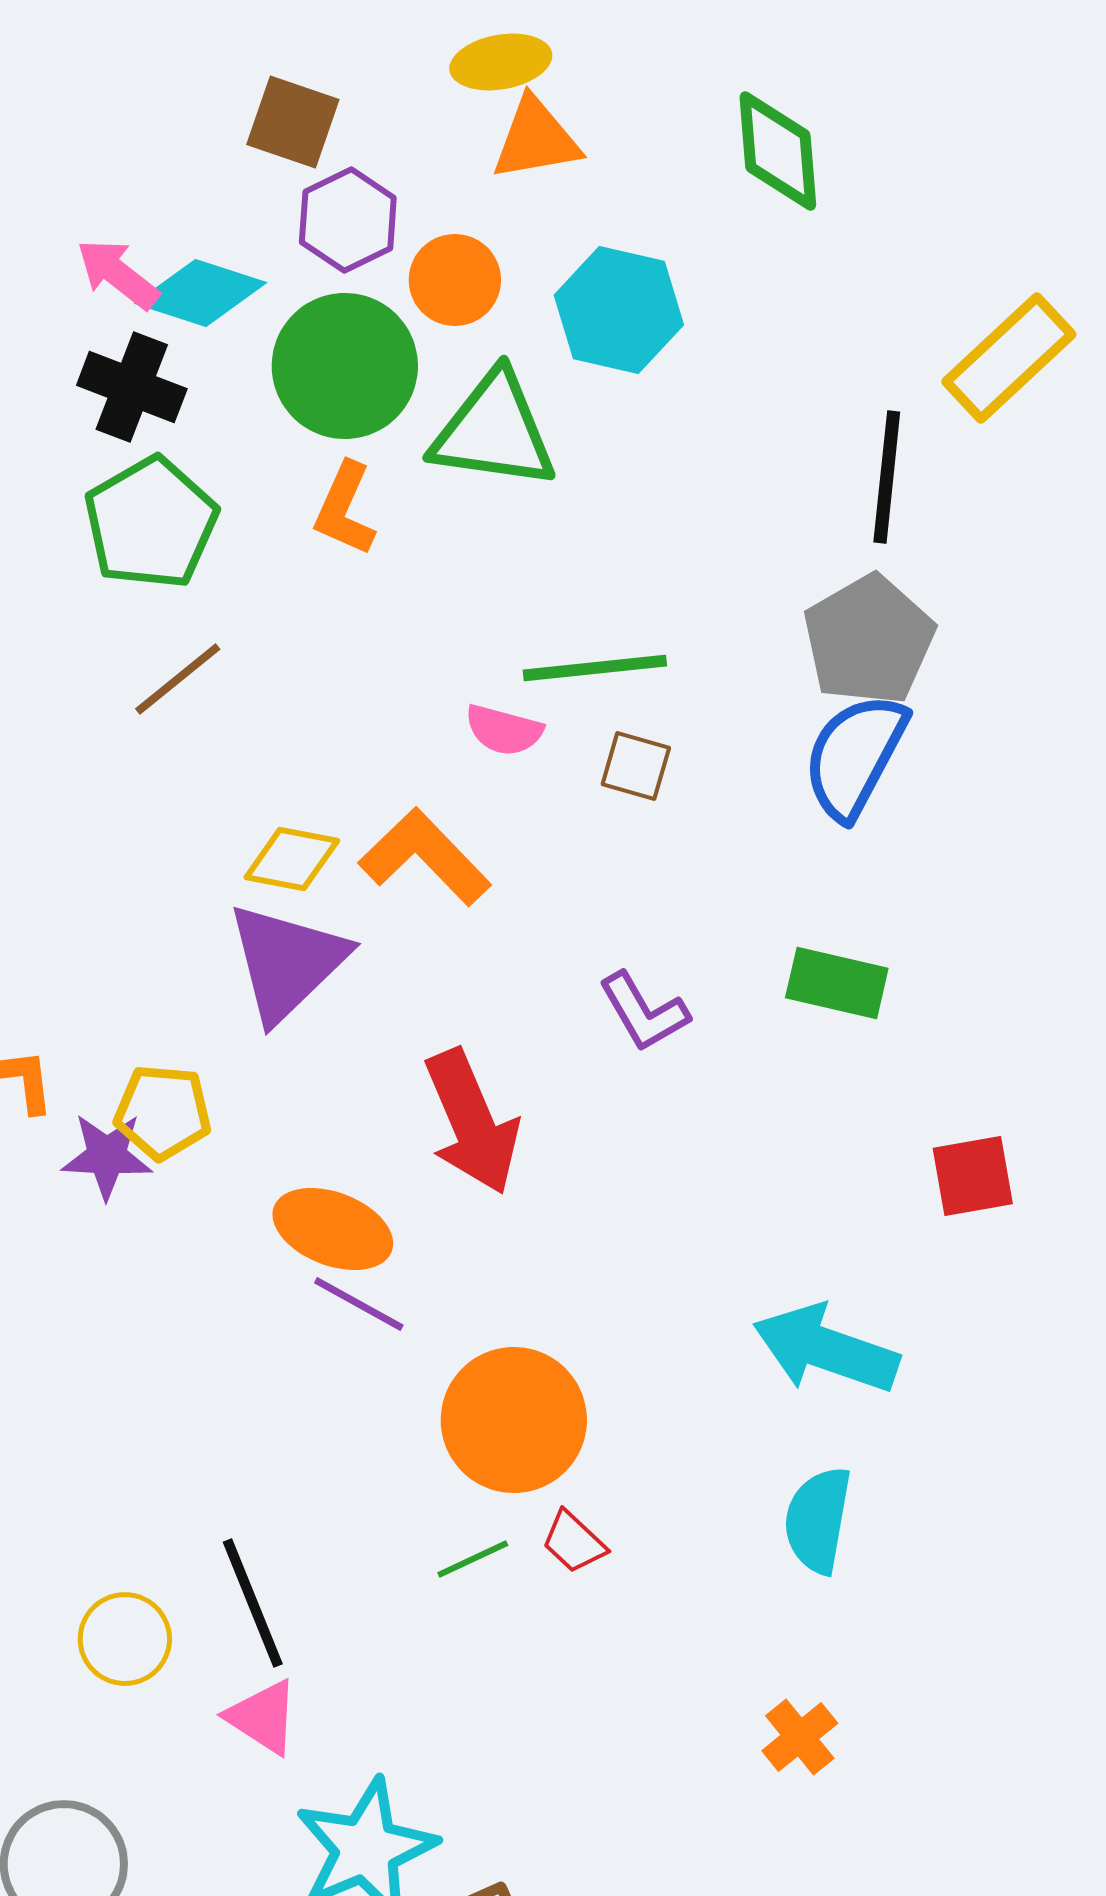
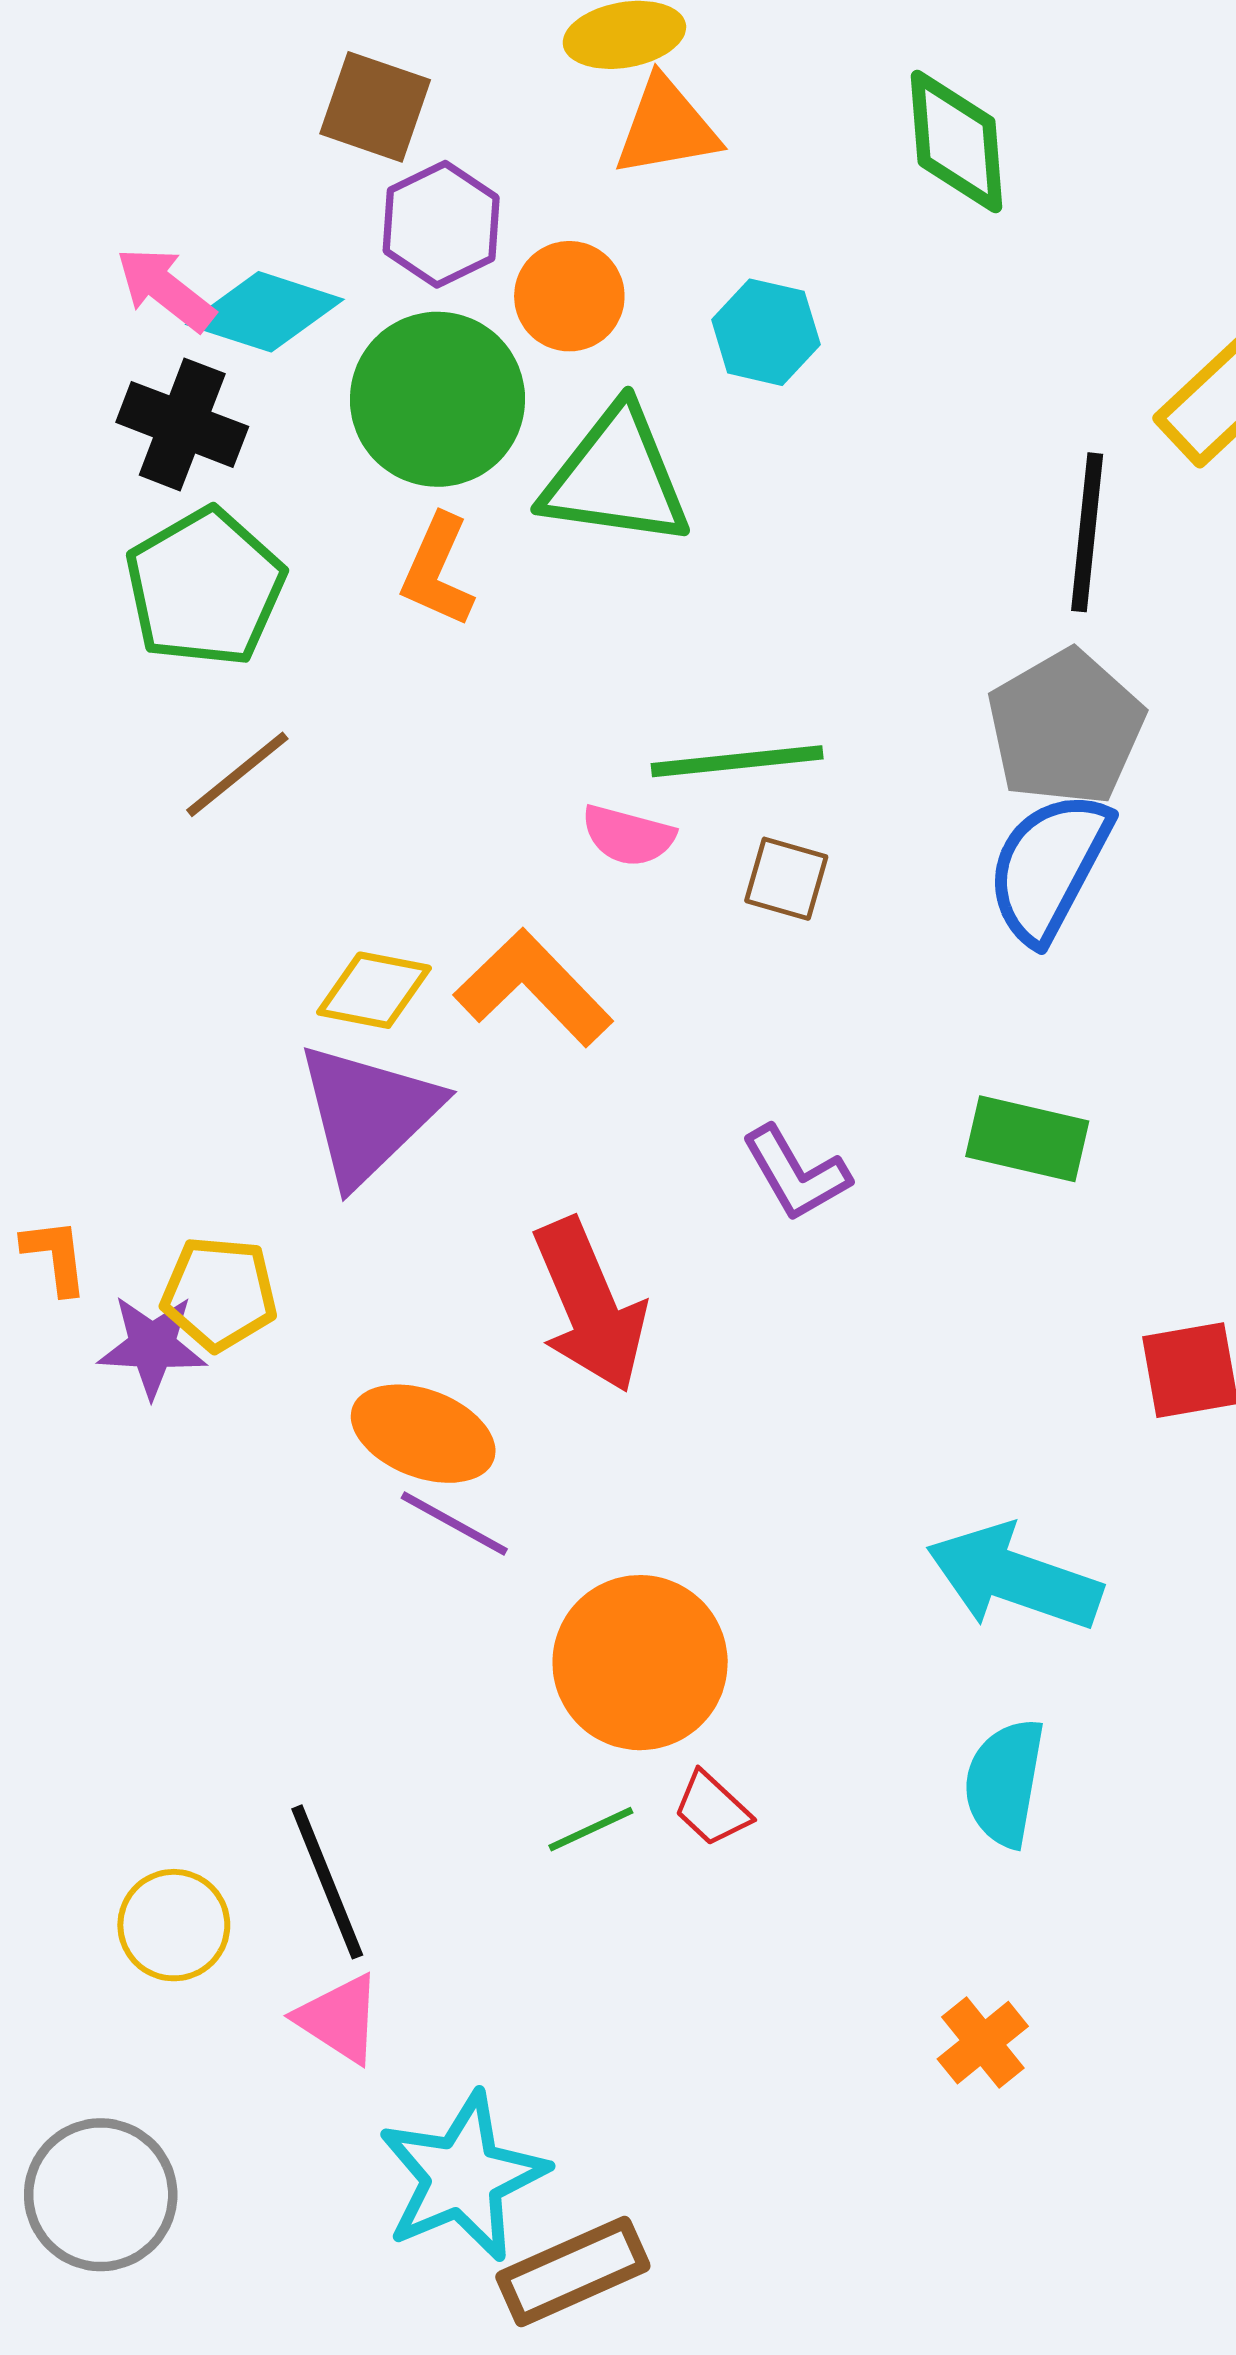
cyan hexagon: (619, 310) -> (766, 332), size x0.7

